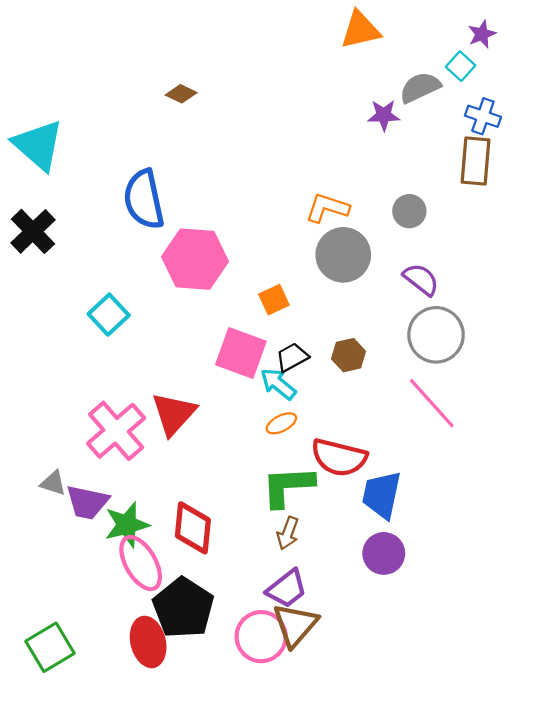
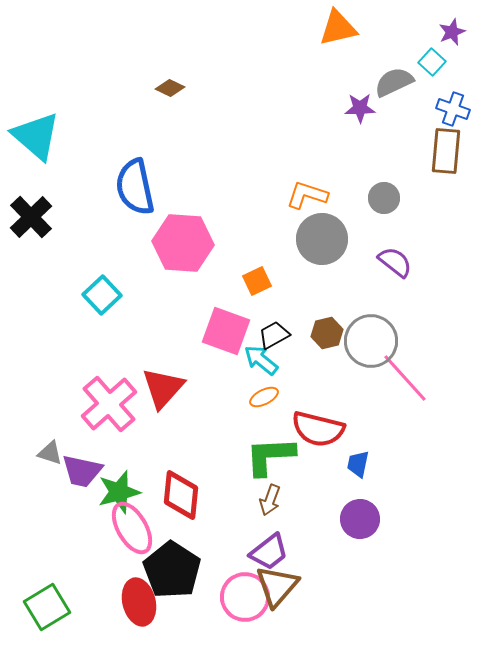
gray circle: (436, 335) -> (371, 341), moved
blue trapezoid: (382, 495) -> (358, 464), size x0.6

